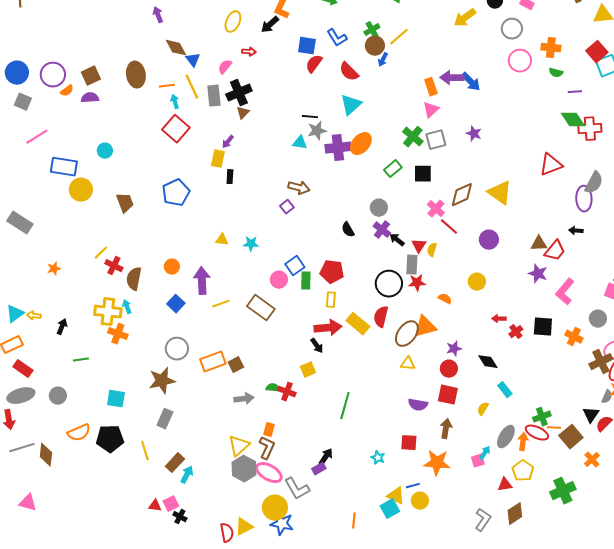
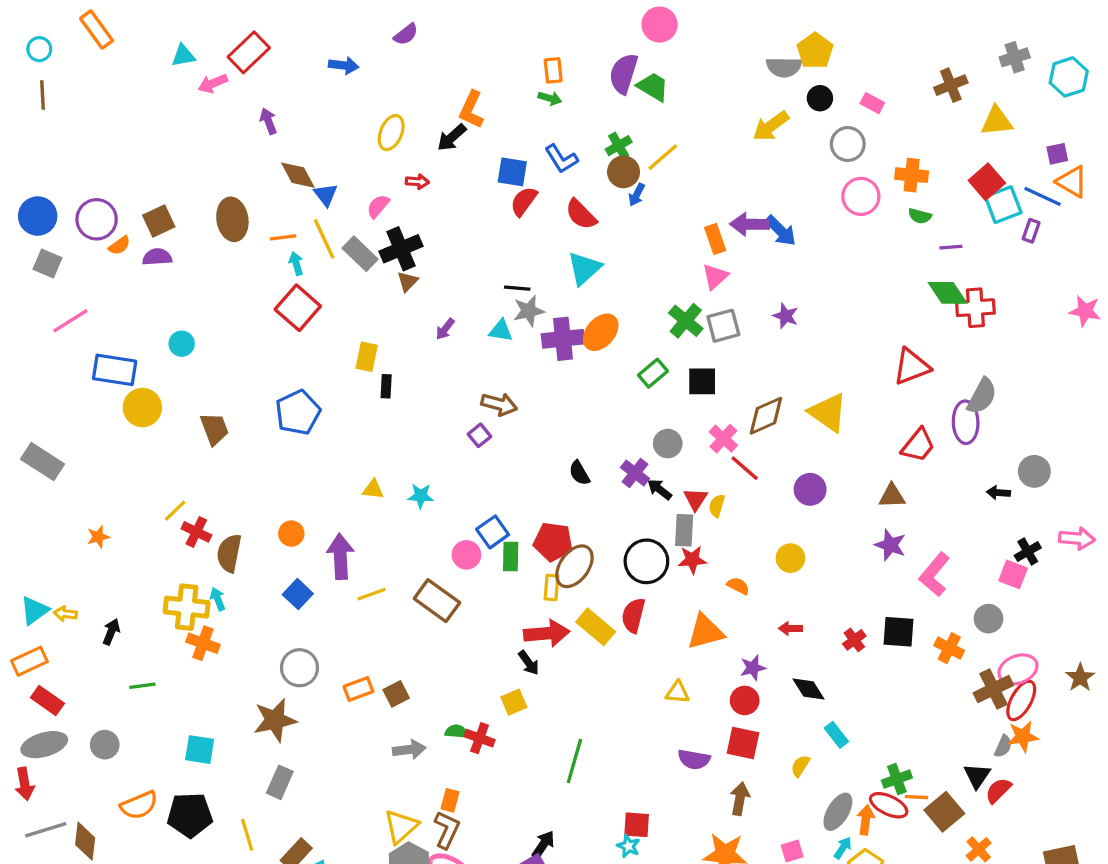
gray rectangle: (214, 96) -> (360, 254), turned -40
purple arrow: (228, 142) -> (445, 329), moved
gray circle: (379, 208) -> (668, 444), moved
black arrow: (576, 231) -> (998, 493), moved
red trapezoid: (555, 251) -> (918, 445), moved
red arrow: (499, 319) -> (790, 628), moved
brown ellipse: (407, 334) -> (574, 566), moved
orange rectangle: (213, 362) -> (358, 689), size x0.7
red square: (409, 443) -> (637, 825), moved
cyan arrow: (485, 453) -> (843, 848), moved

